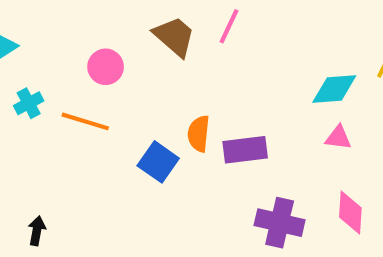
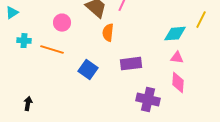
cyan cross: (29, 103) -> (24, 41), turned 32
orange semicircle: (199, 134) -> (108, 33), moved
pink diamond: (350, 213) -> (178, 83), moved

